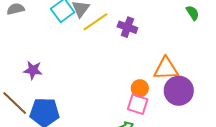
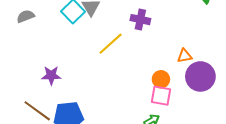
yellow line: (95, 22) -> (111, 44), moved
orange triangle: (166, 69) -> (185, 56), size x0.6

